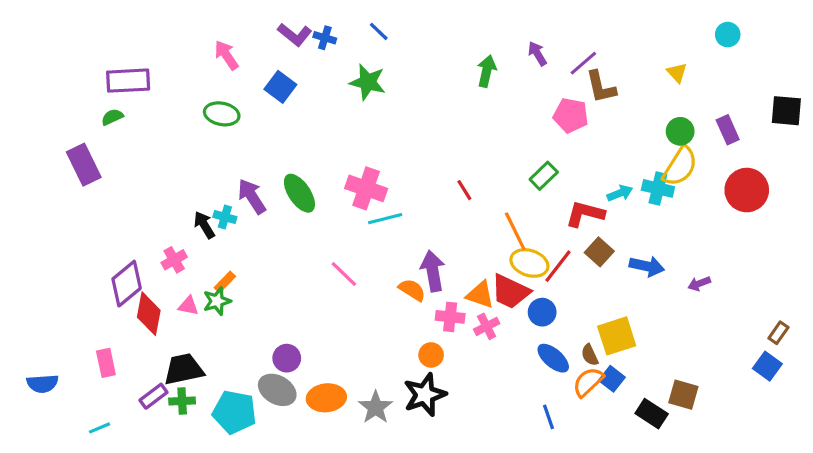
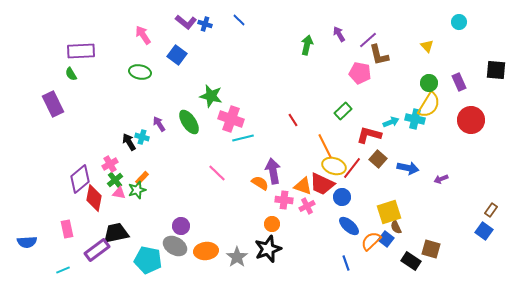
green star: (368, 82) -> (211, 96), moved
green semicircle: (112, 117) -> (71, 74), turned -96
purple arrow: (252, 196) -> (159, 124), size x0.7
brown semicircle: (590, 355) -> (396, 227), moved
purple rectangle: (154, 396) -> (97, 250), size x1.4
green cross: (182, 401) -> (115, 180), moved, turned -35

